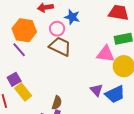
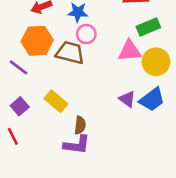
pink circle: (57, 29) -> (86, 34), moved
orange hexagon: (24, 30) -> (37, 41), moved
yellow rectangle: (23, 92) -> (56, 101), moved

